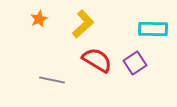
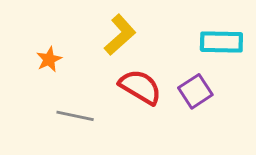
orange star: (39, 19) -> (49, 59), moved

